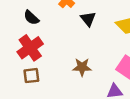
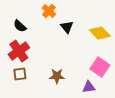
brown star: (82, 67) -> (57, 76), moved

